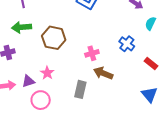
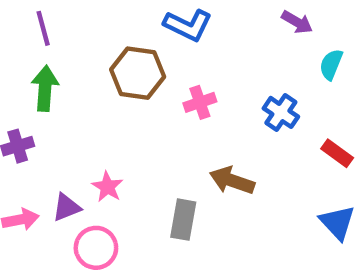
green arrow: (22, 27) -> (45, 88), turned 102
brown hexagon: (54, 38) -> (138, 73), moved
pink cross: (92, 53) -> (200, 102), moved

